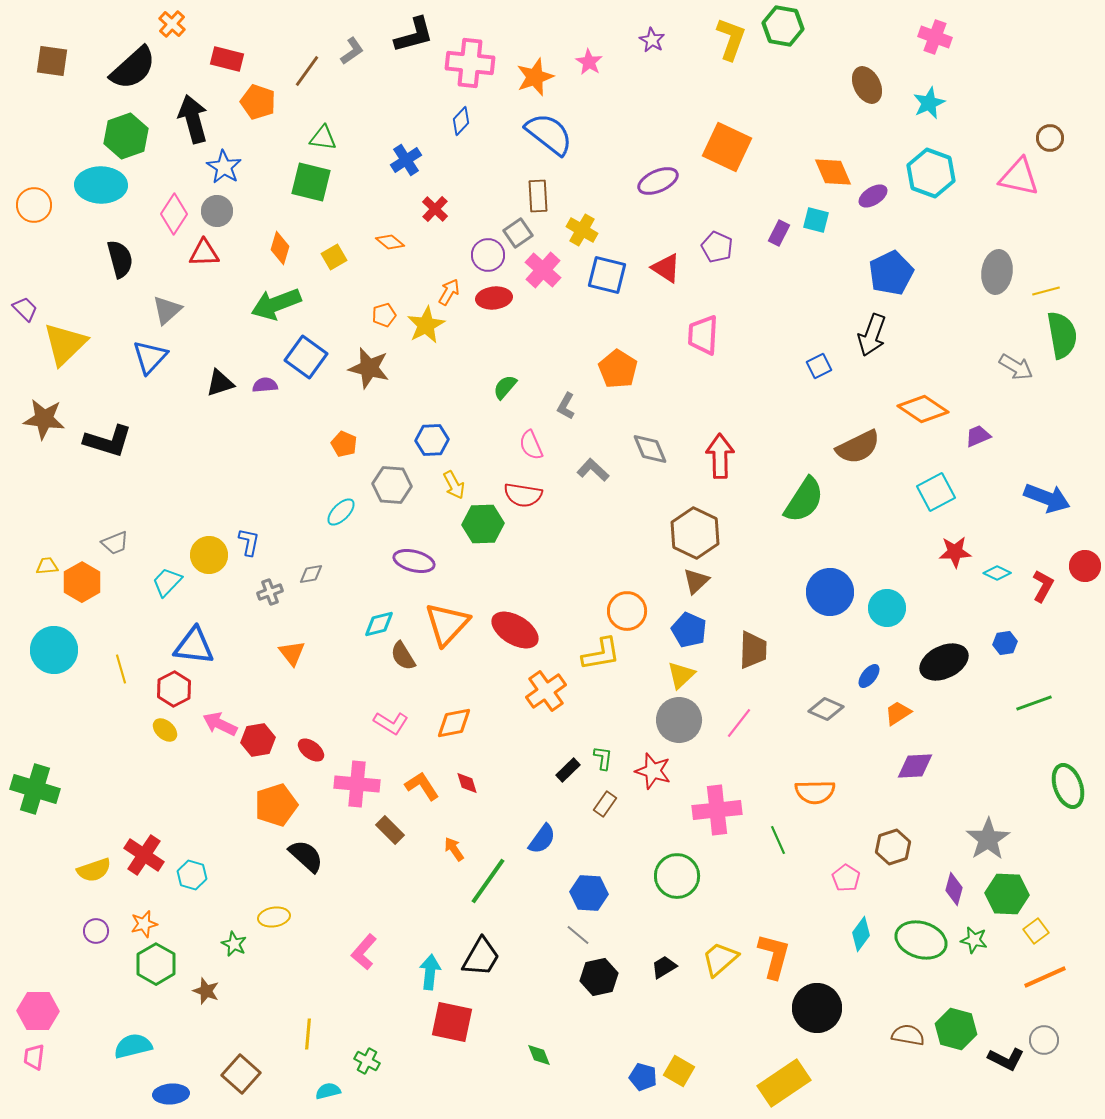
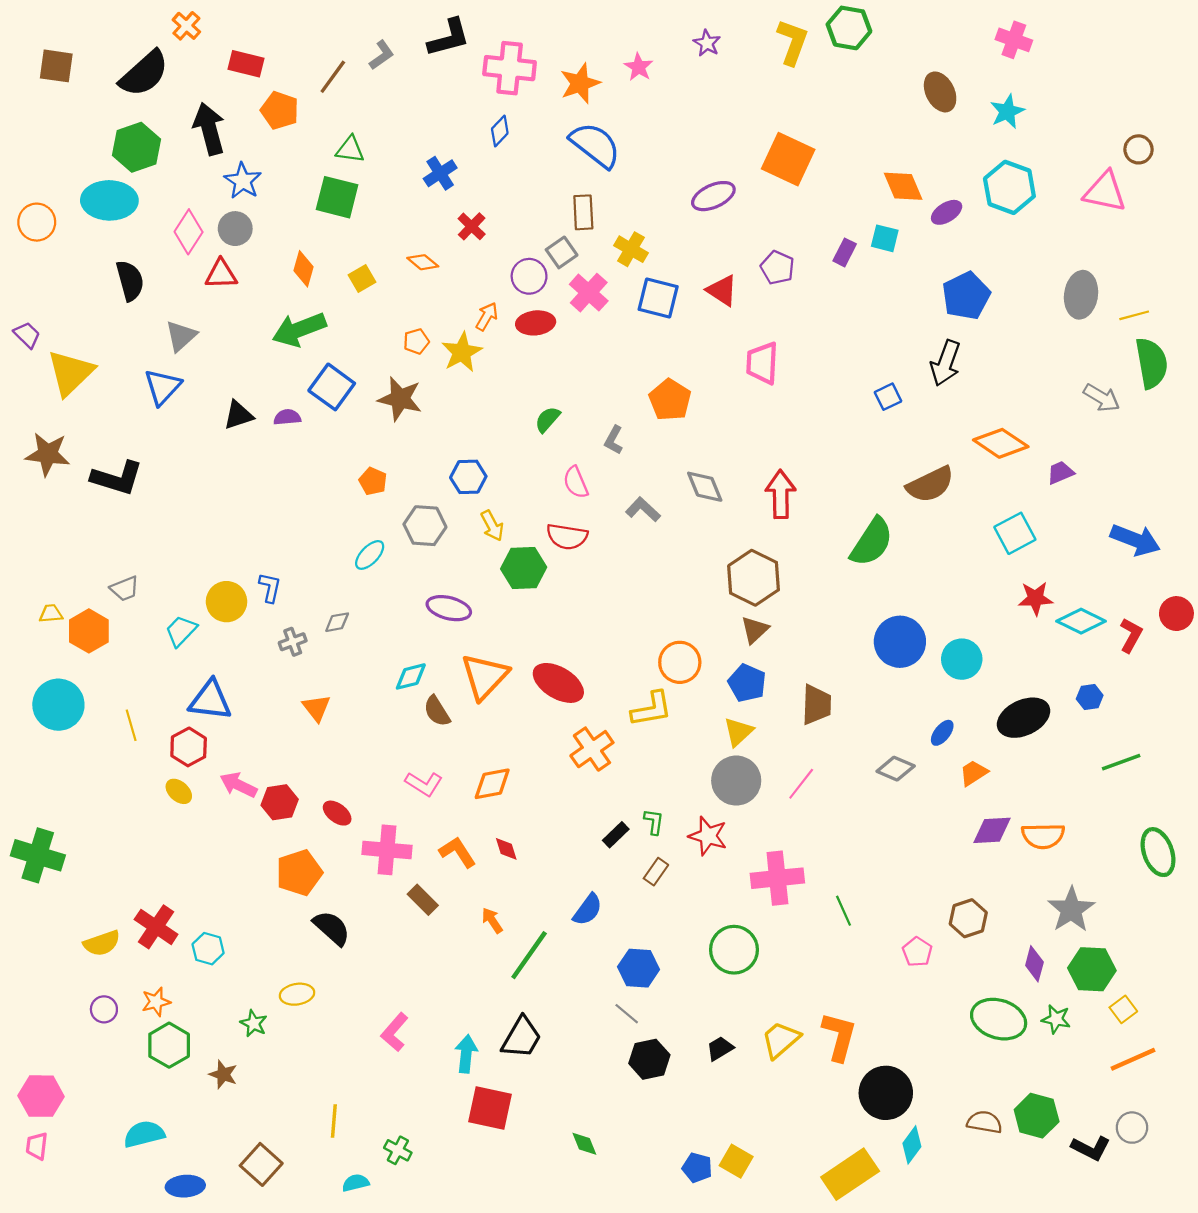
cyan diamond: (997, 573) -> (1081, 621), size x1.6
orange semicircle: (815, 792) -> (1043, 836), moved
cyan diamond: (861, 934) -> (912, 1145), moved

